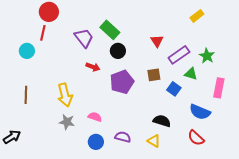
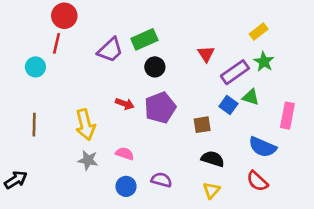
yellow rectangle: (197, 16) -> (259, 32), moved
green rectangle: (110, 30) -> (144, 39), turned -66
purple trapezoid: (84, 38) -> (110, 50), turned 85
green star: (207, 56) -> (264, 62), moved
red arrow: (93, 67) -> (125, 104), moved
brown square: (154, 75) -> (202, 125), moved
blue square: (174, 89) -> (228, 105), moved
yellow triangle: (154, 141) -> (211, 190), moved, turned 40

